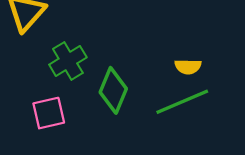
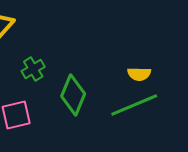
green cross: (68, 61) -> (33, 69), size x0.7

